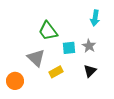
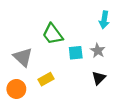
gray triangle: (36, 58) -> (23, 57), moved
yellow rectangle: (56, 72) -> (46, 79), moved

